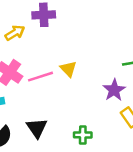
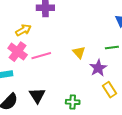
yellow arrow: (15, 33) -> (23, 30), moved
yellow triangle: (68, 69) -> (79, 52), moved

